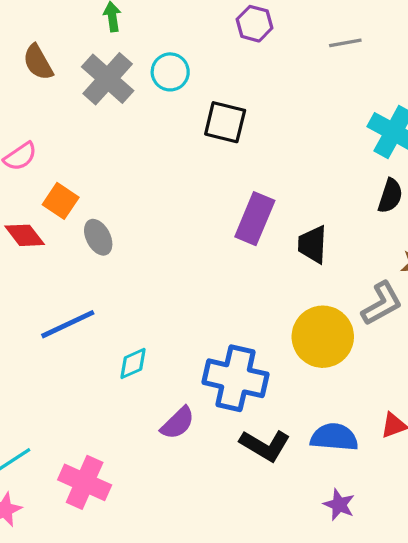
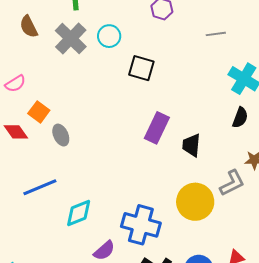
gray line: (345, 43) -> (216, 34), moved
cyan diamond: (133, 363) -> (79, 213), size x1.4

